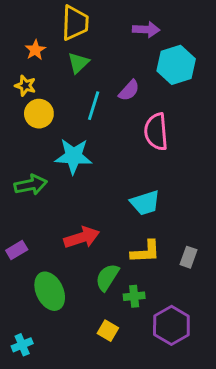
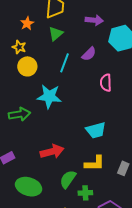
purple arrow: (146, 30) -> (94, 20), moved
pink semicircle: (156, 132) -> (106, 83), size x0.7
green ellipse: (50, 291) -> (29, 187), turned -50

